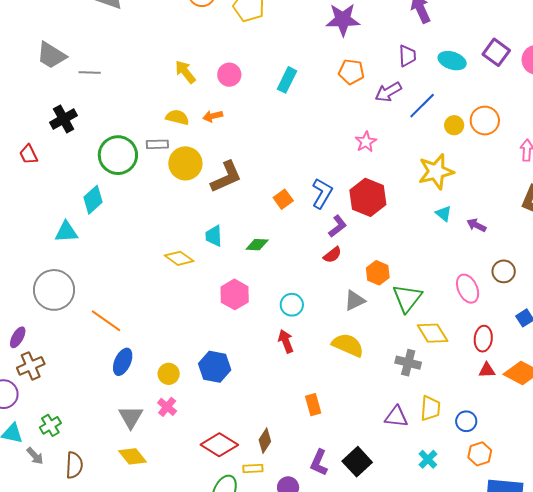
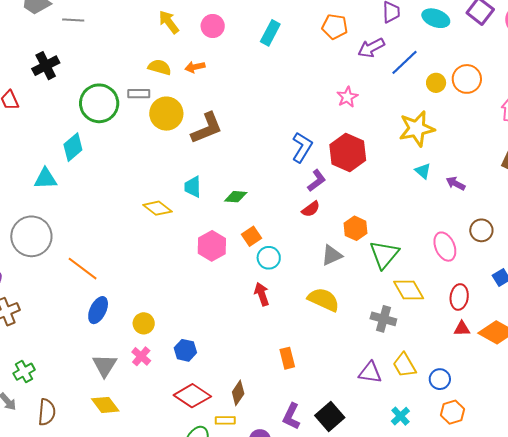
orange square: (283, 199) -> (251, 236), moved
blue hexagon: (215, 367) -> (185, 350), moved, size x0.7
yellow trapezoid: (430, 408) -> (404, 365), turned 144

